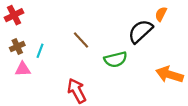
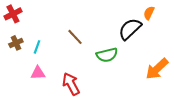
pink triangle: (23, 69) -> (38, 73), moved
orange arrow: (170, 75) -> (157, 69), turned -60

